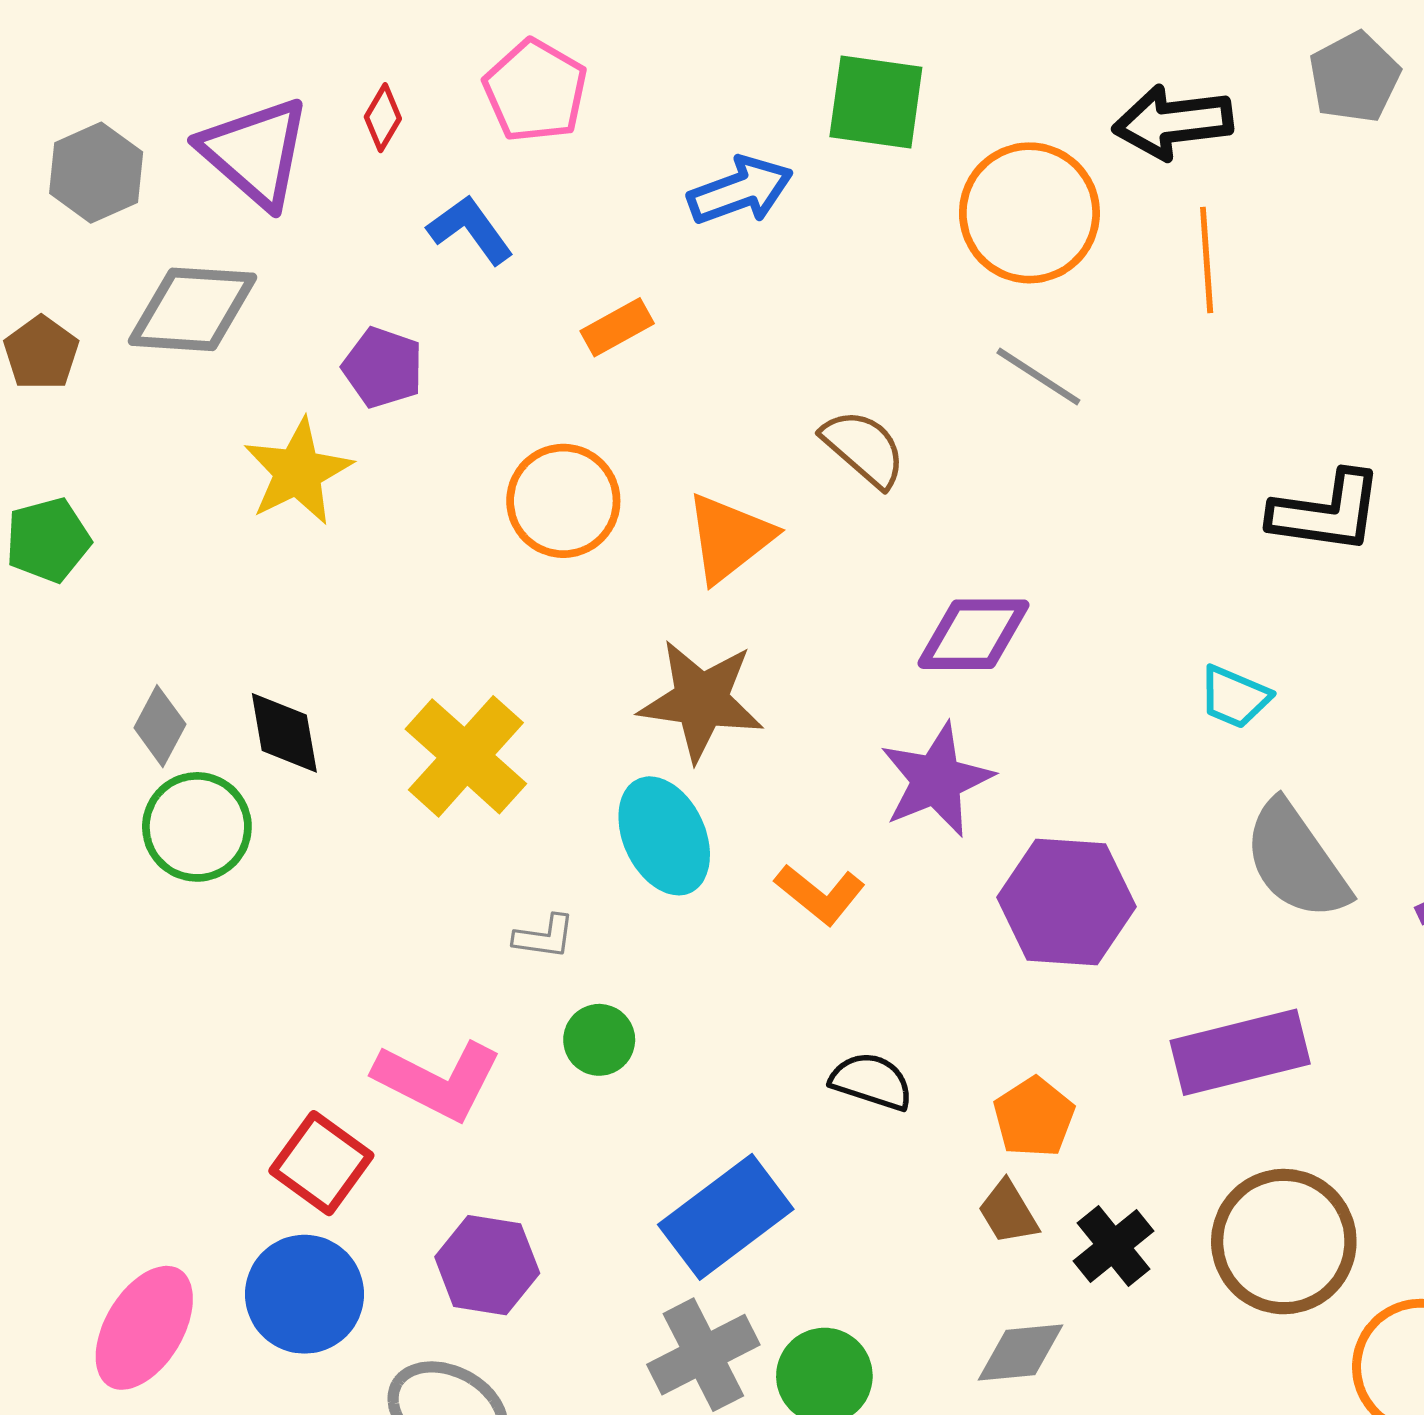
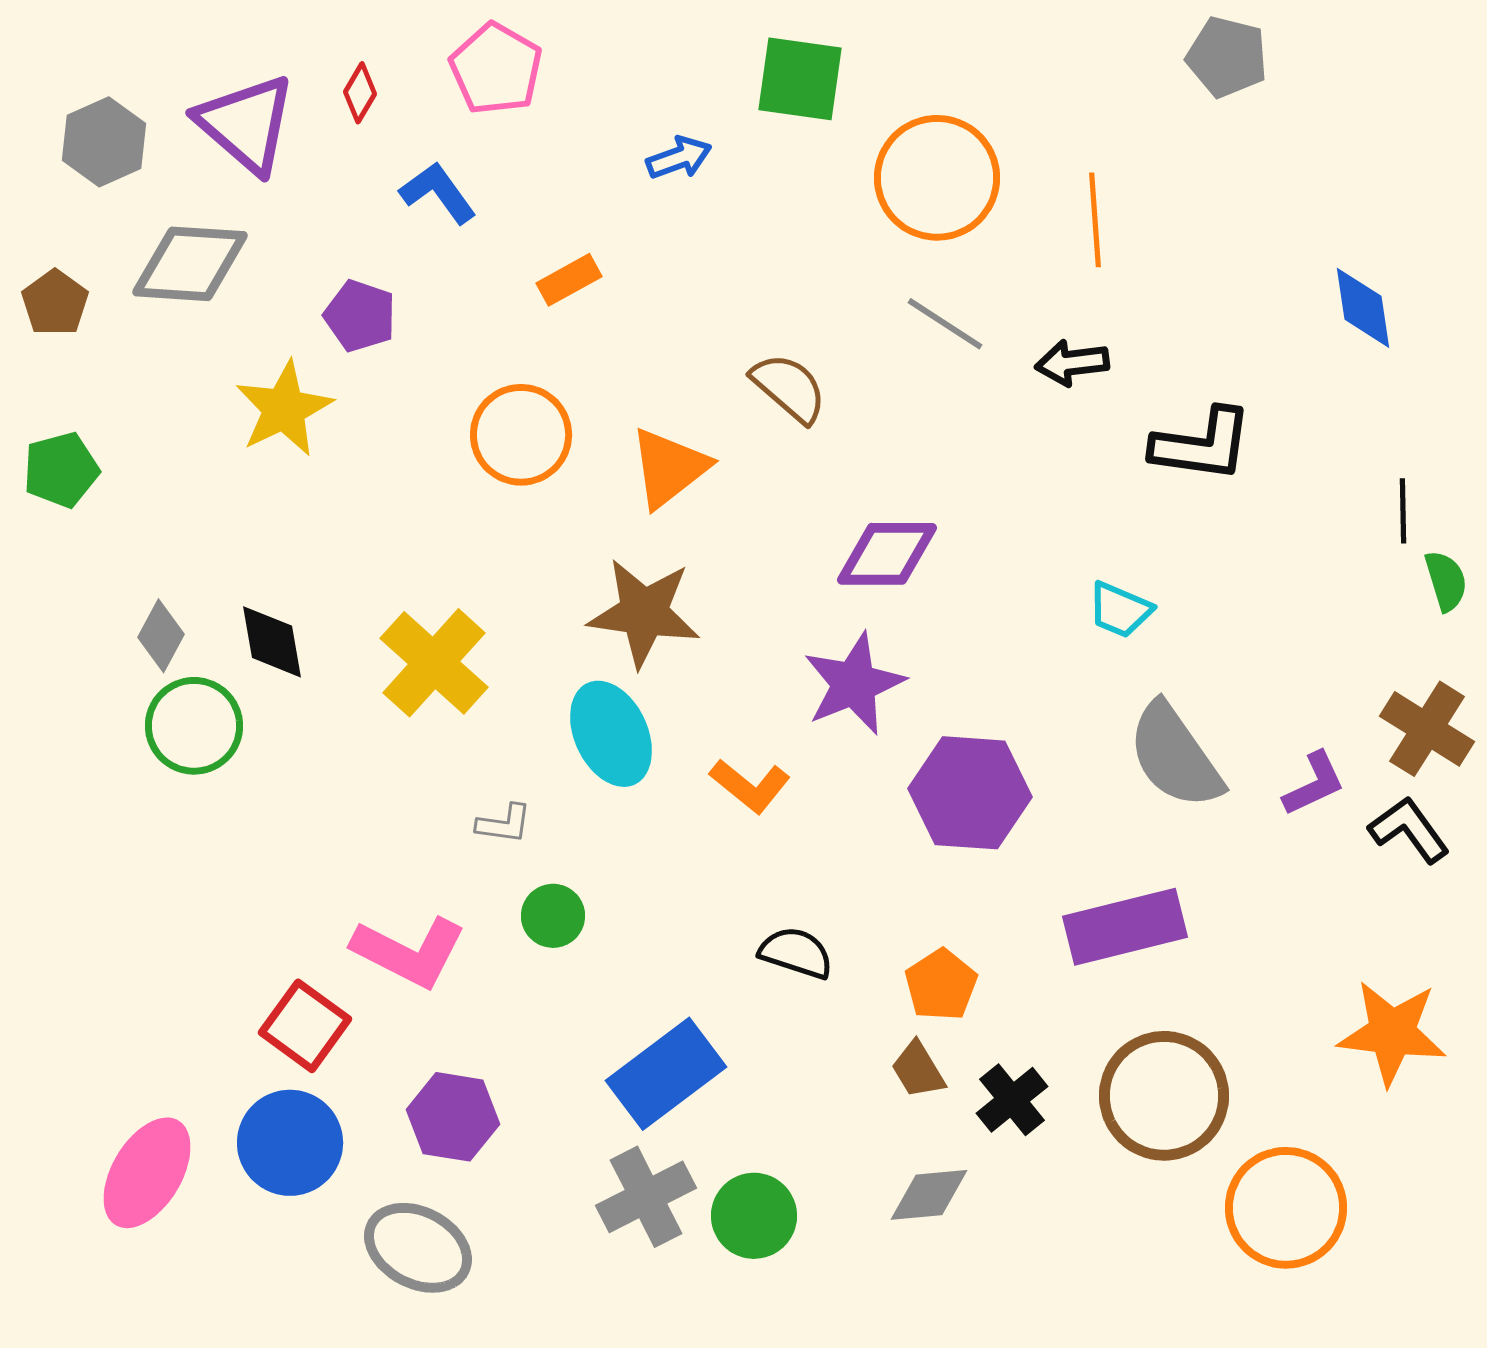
gray pentagon: (1354, 77) -> (1227, 57), turned -30
black arrow: (1173, 122) -> (1072, 363), moved, size x0.7
blue arrow: (740, 190) -> (679, 158), size x0.7

